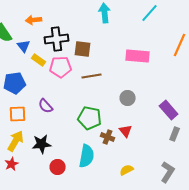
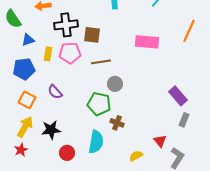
blue triangle: (24, 46) -> (28, 40), moved, turned 48
yellow rectangle: (39, 60) -> (48, 54), moved, turned 64
gray circle: (128, 98) -> (115, 84), moved
orange square: (18, 114) -> (27, 100), turned 30
red triangle: (126, 131) -> (160, 141), moved

